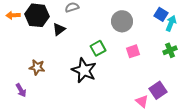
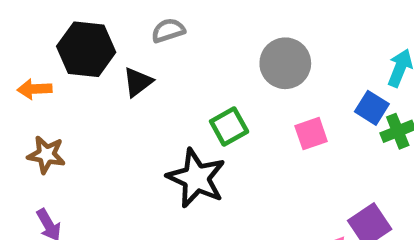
blue square: (161, 14) -> (372, 108), moved
orange arrow: (13, 15) -> (35, 89), moved
brown star: (37, 67) -> (46, 155), moved

